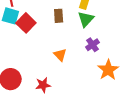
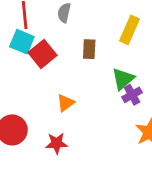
green triangle: (86, 19) -> (123, 79), moved
orange triangle: (60, 55) -> (66, 103), moved, turned 32

